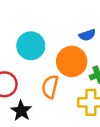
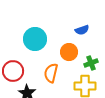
orange circle: (72, 61) -> (69, 52), size x0.7

